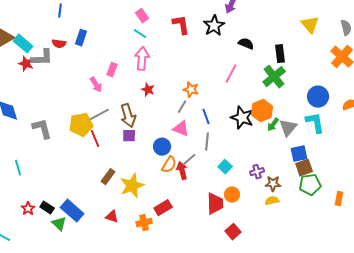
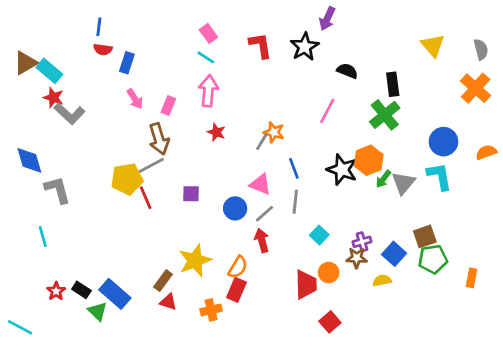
red semicircle: (59, 44) -> (103, 49), moved
gray L-shape: (42, 58) -> (69, 114), moved, turned 45
pink arrow: (96, 85) -> (135, 99), moved
gray line: (182, 107) -> (262, 142), moved
brown arrow: (128, 116) -> (159, 139), moved
gray L-shape: (42, 129) -> (57, 190), moved
blue square: (299, 154) -> (394, 254), moved, turned -36
gray line: (189, 160) -> (264, 214), moved
orange semicircle: (169, 165) -> (238, 267), moved
brown rectangle: (108, 177) -> (163, 281), moved
brown star: (273, 184) -> (357, 258), moved
red rectangle: (163, 208) -> (236, 290), turned -36

